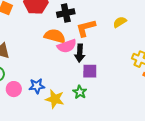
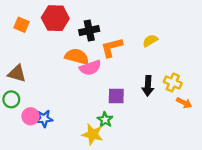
black arrow: (80, 53) -> (148, 86), moved
blue star: (37, 86) -> (44, 119), moved
yellow star: (55, 99) -> (93, 134), moved

